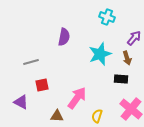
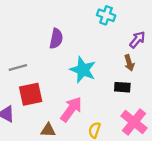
cyan star: (100, 54) -> (83, 70), moved, turned -30
red square: (42, 85) -> (31, 94), size x1.5

